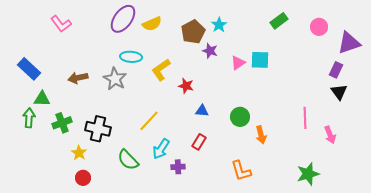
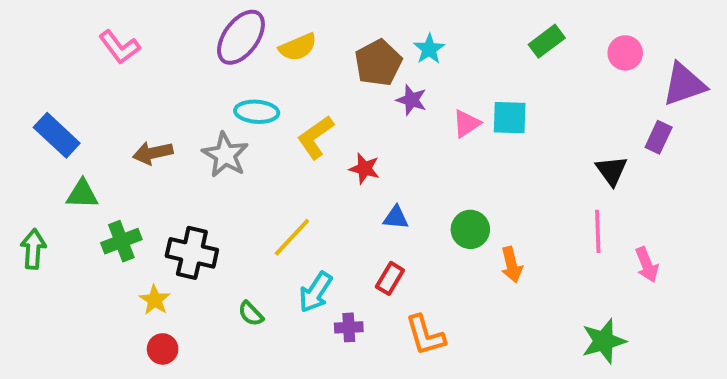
black triangle: (339, 92) -> (611, 171), moved
green arrow: (29, 118) -> (33, 249), moved
green semicircle: (128, 160) -> (251, 314), size x0.6
orange L-shape: (241, 171) -> (425, 335), moved

